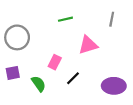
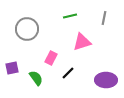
green line: (65, 19) -> (70, 16), moved
gray circle: (17, 37) -> (27, 29), moved

